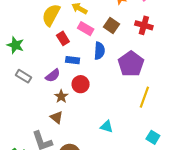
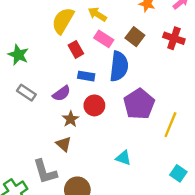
blue semicircle: (99, 51) -> (119, 66), size x1.4
purple pentagon: (131, 64) -> (139, 104), moved

